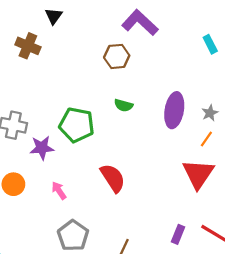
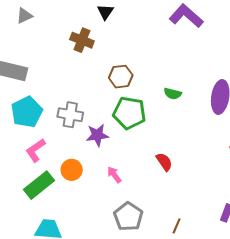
brown hexagon: (117, 56) -> (121, 77), moved
red semicircle: (113, 178) -> (164, 162), size x0.7

